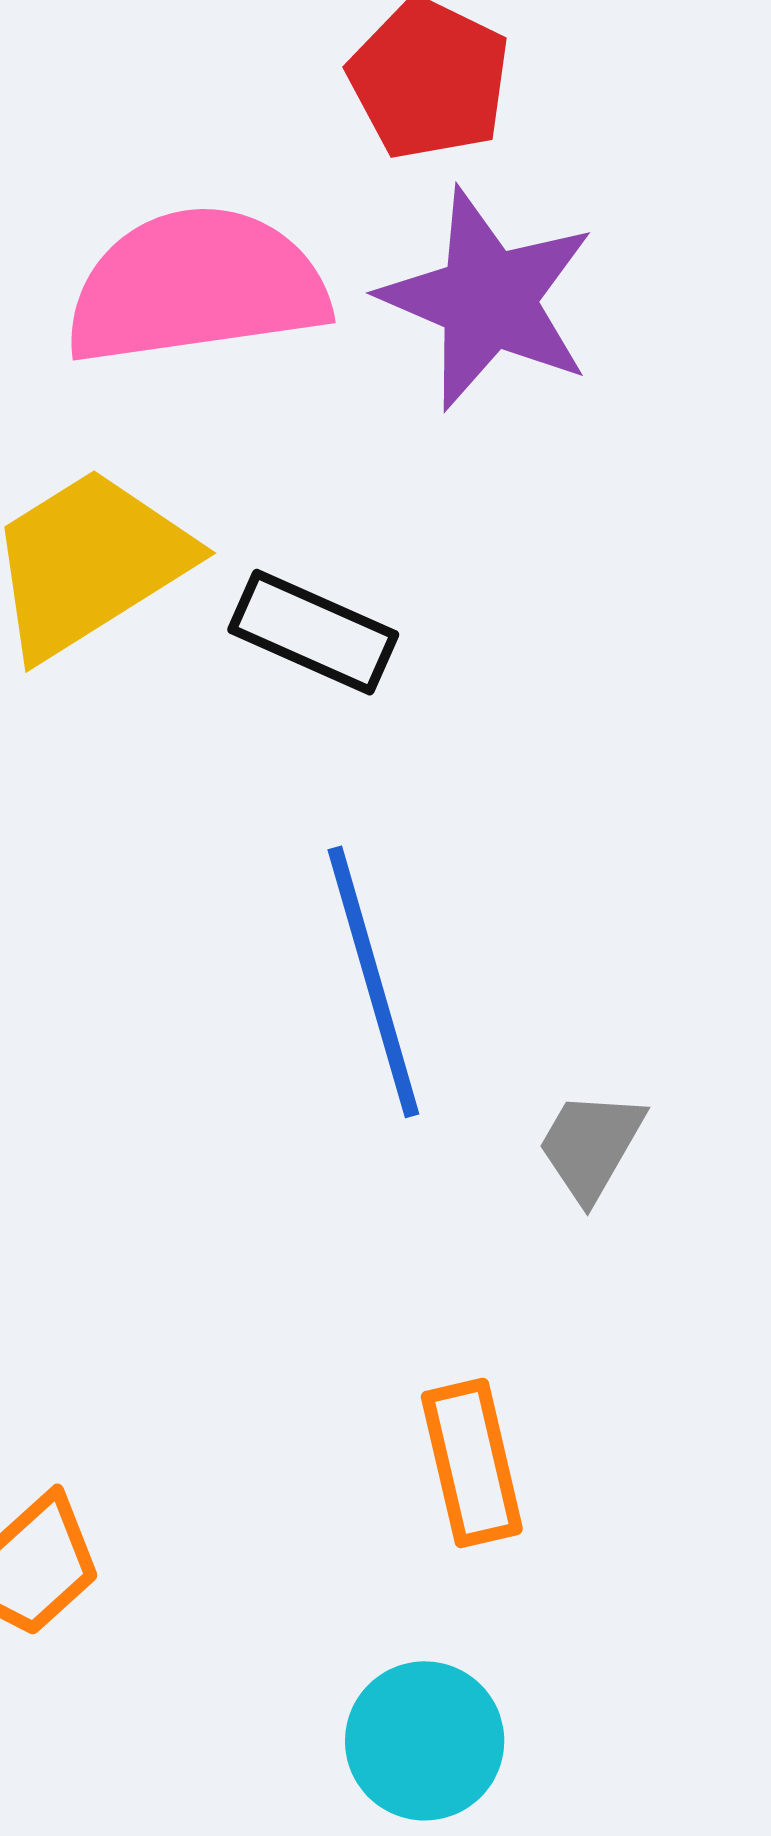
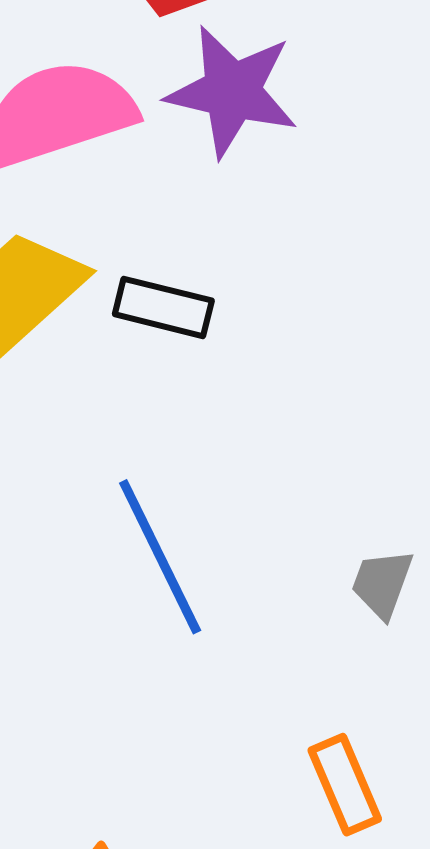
blue line: (373, 982) -> (160, 557), moved

